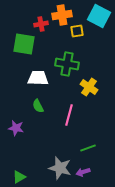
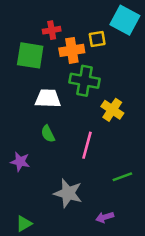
orange cross: (62, 15) -> (72, 50), moved
green line: (88, 148) -> (122, 177), moved
gray star: (60, 168) -> (68, 193), moved

